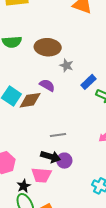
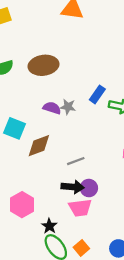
gray star: (66, 65) -> (68, 107), moved
brown diamond: (30, 100) -> (39, 146), moved
pink trapezoid: (41, 175) -> (80, 208), moved

